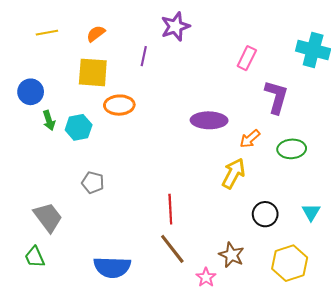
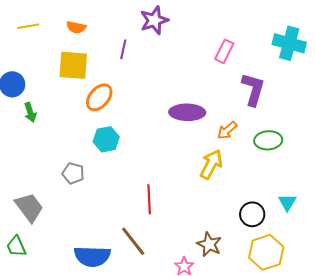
orange semicircle: (96, 34) -> (76, 27), turned -132
orange ellipse: (119, 105) -> (99, 97), turned -48
cyan hexagon: (79, 127) -> (106, 139), moved
black circle: (265, 214) -> (252, 214), moved
brown line: (172, 249) -> (133, 241), moved

